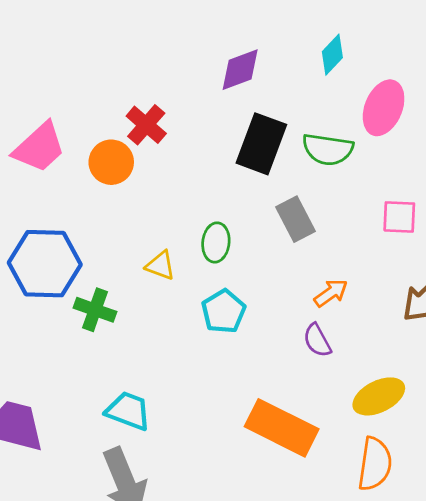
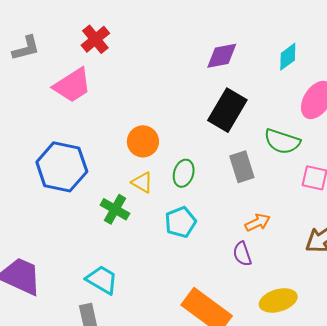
red cross: (146, 125) -> (95, 39), moved
green semicircle: (328, 149) -> (282, 141), moved
orange circle: (111, 162) -> (143, 141), moved
green cross: (95, 310) -> (115, 209), moved

